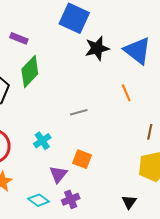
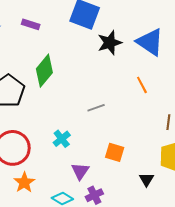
purple rectangle: (19, 38) -> (31, 24), moved
orange square: (82, 159) -> (115, 152), moved
black triangle: (129, 202) -> (146, 179), moved

